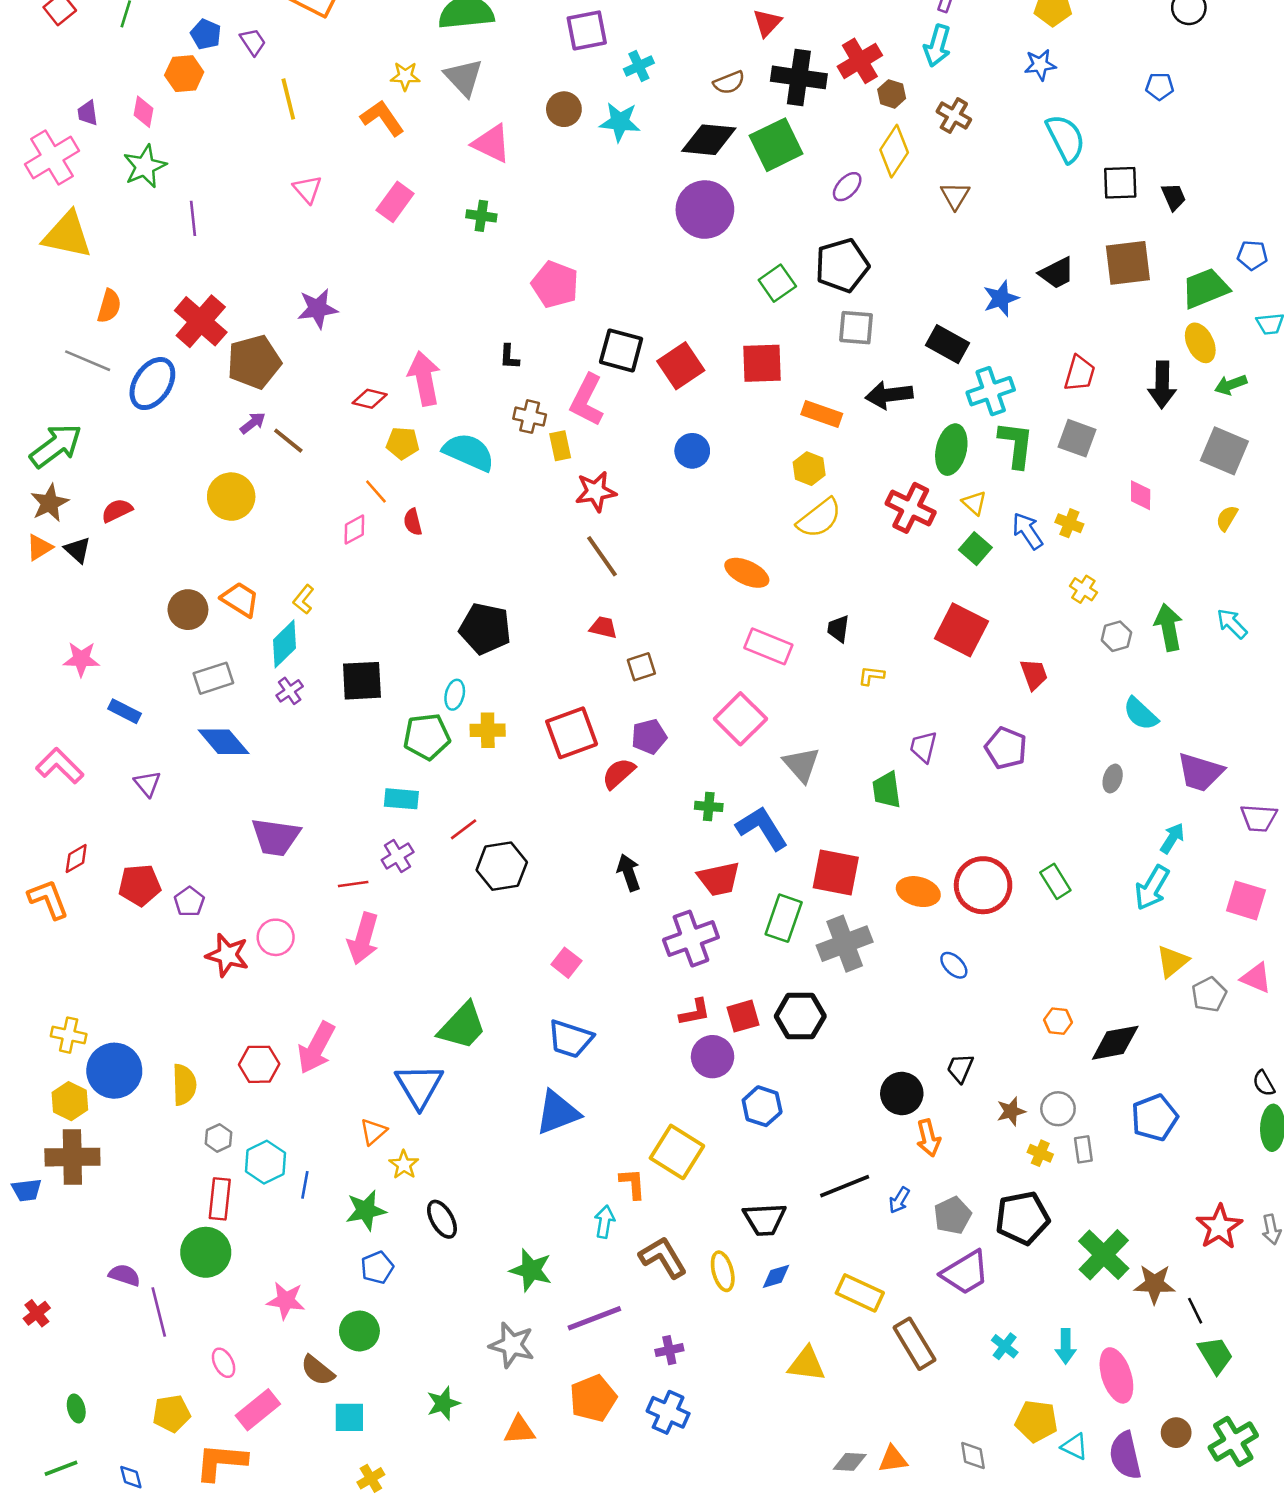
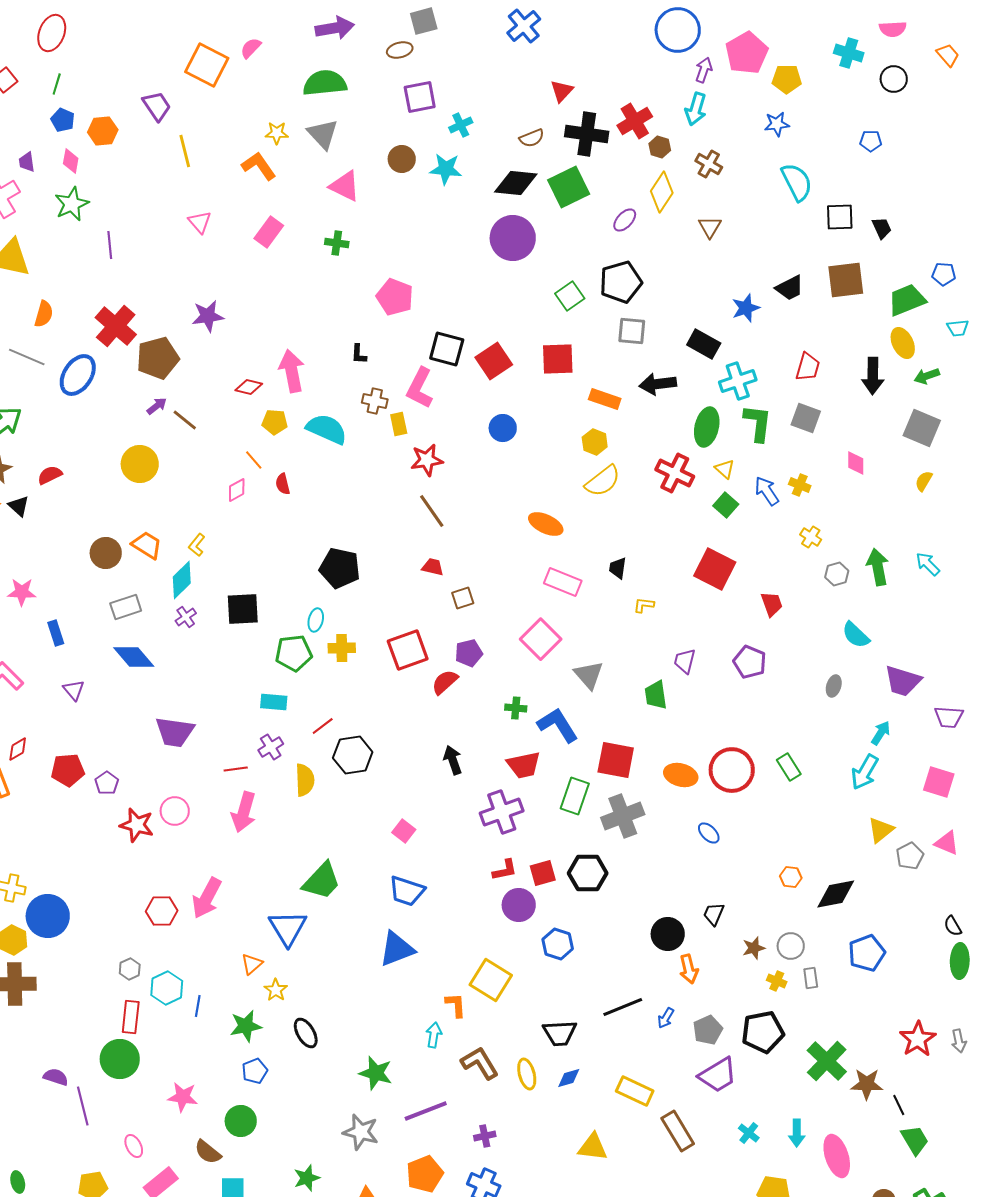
blue pentagon: (206, 34) -> (63, 120), moved
purple trapezoid: (253, 42) -> (157, 106), size x1.4
blue rectangle: (124, 711) -> (56, 633), turned 45
yellow semicircle: (184, 1085) -> (305, 780), moved

